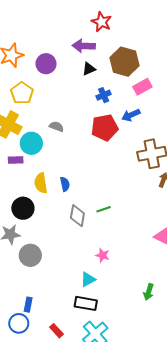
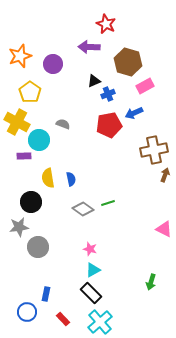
black triangle: (89, 69) -> (94, 81), moved
gray diamond: (77, 216) -> (83, 209), turned -65
pink star: (103, 255) -> (90, 249), moved
black rectangle: (86, 303) -> (91, 293), turned 35
blue rectangle: (28, 305) -> (46, 294), moved

